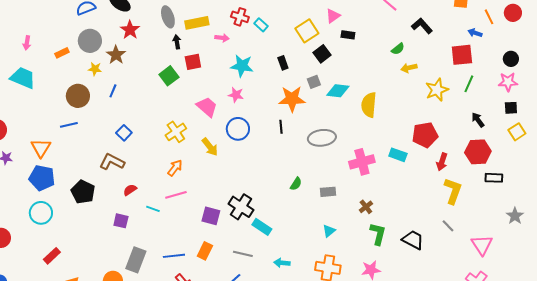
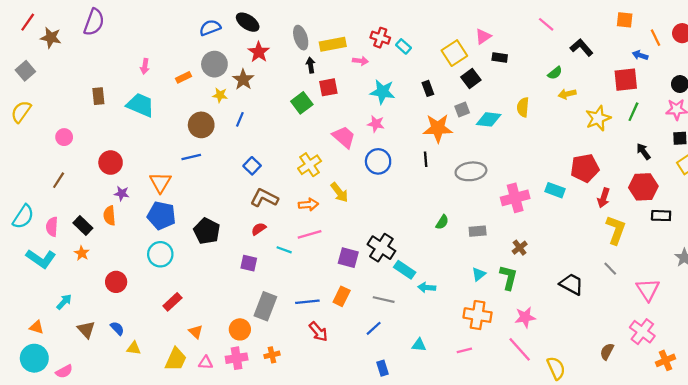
yellow semicircle: (369, 105) -> (523, 107), moved, size x0.7
yellow arrow: (210, 147) -> (339, 192), moved
brown L-shape: (112, 162) -> (264, 198), moved
orange arrow: (175, 168) -> (308, 205), turned 48
green L-shape: (378, 234) -> (509, 277), moved
cyan arrow: (282, 263) -> (427, 287), moved

